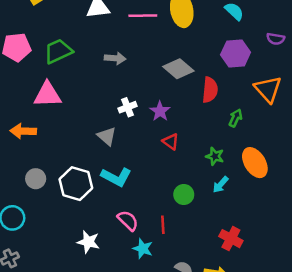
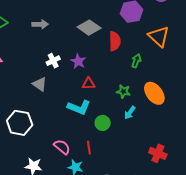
red triangle: (171, 142) -> (89, 84), turned -32
cyan L-shape: (116, 177) -> (79, 107), moved
red cross: (231, 239) -> (158, 153), moved

